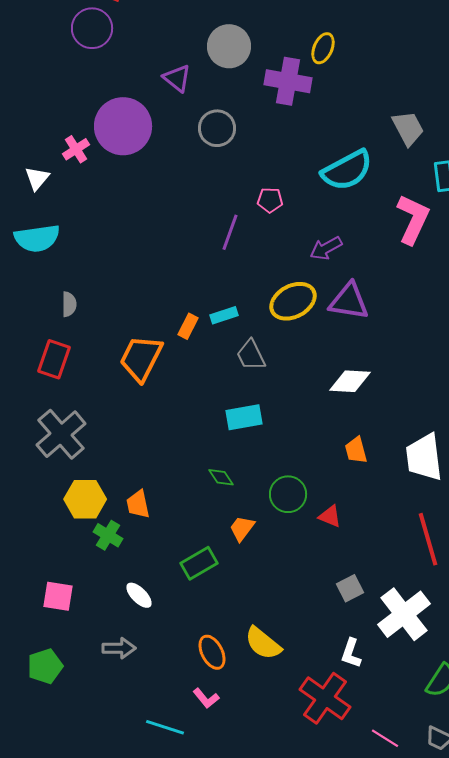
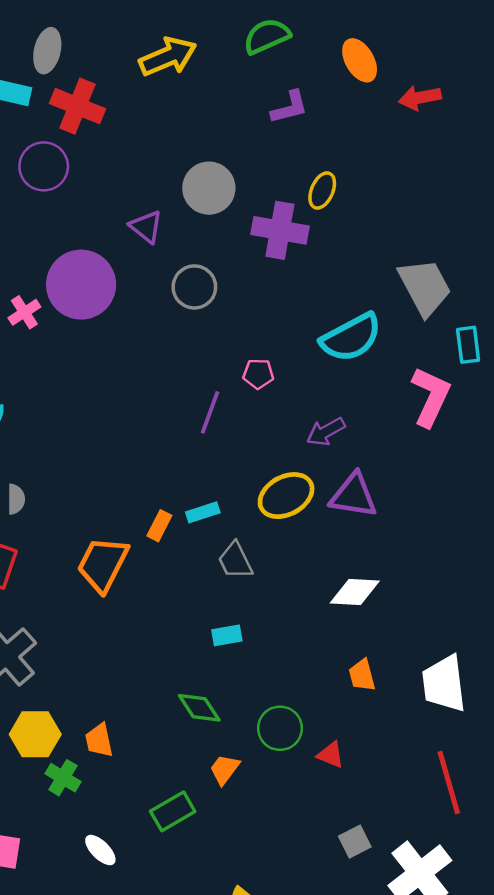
gray trapezoid: (408, 128) -> (425, 287), size x1.4
cyan rectangle: (244, 417) -> (227, 635), size x0.7
green diamond: (221, 477) -> (199, 708), size x1.4

